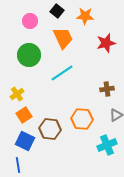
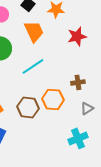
orange hexagon: (82, 119) -> (53, 99), moved
brown hexagon: (50, 129) -> (28, 107), moved

